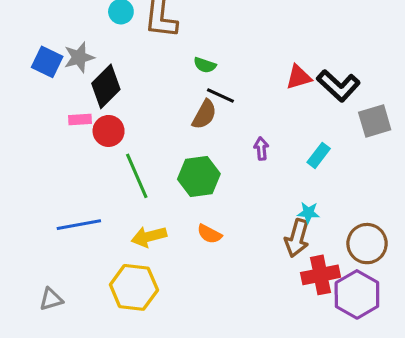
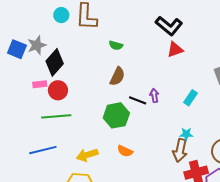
black L-shape: (338, 86) -> (169, 26), moved
black line: (220, 95) -> (138, 100), moved
green line: (137, 176) -> (56, 116), moved, turned -68

